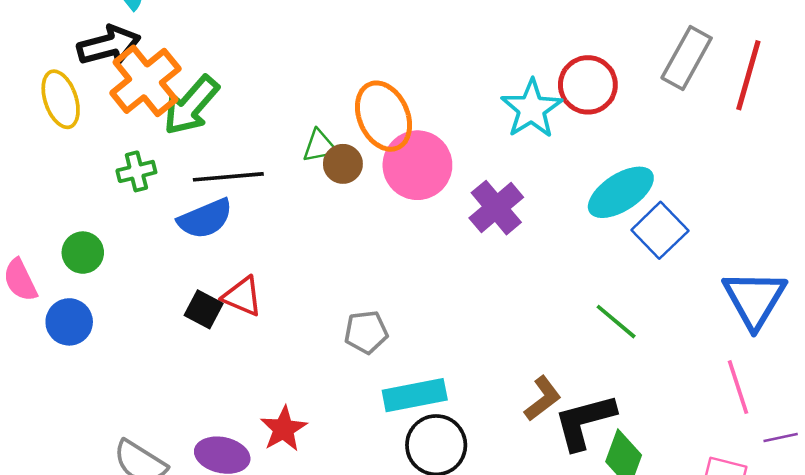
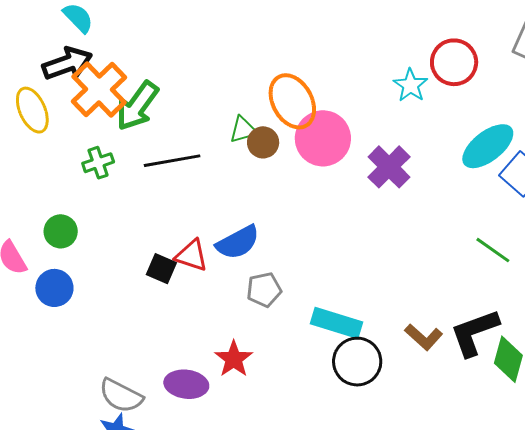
cyan star: (532, 109) -> (410, 85), size x0.7
blue semicircle: (205, 219) -> (238, 242), moved
gray pentagon: (366, 332) -> (264, 290), moved
cyan rectangle: (415, 395) -> (336, 323), turned 33
brown L-shape: (543, 399) -> (424, 337), moved, turned 84

